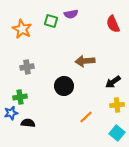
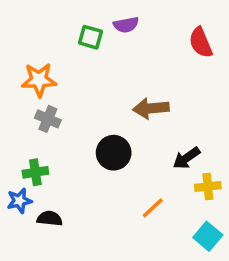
orange star: (22, 29) -> (39, 80), moved, turned -30
gray cross: (27, 67) -> (48, 119), turned 32
black arrow: (113, 82) -> (186, 158), moved

